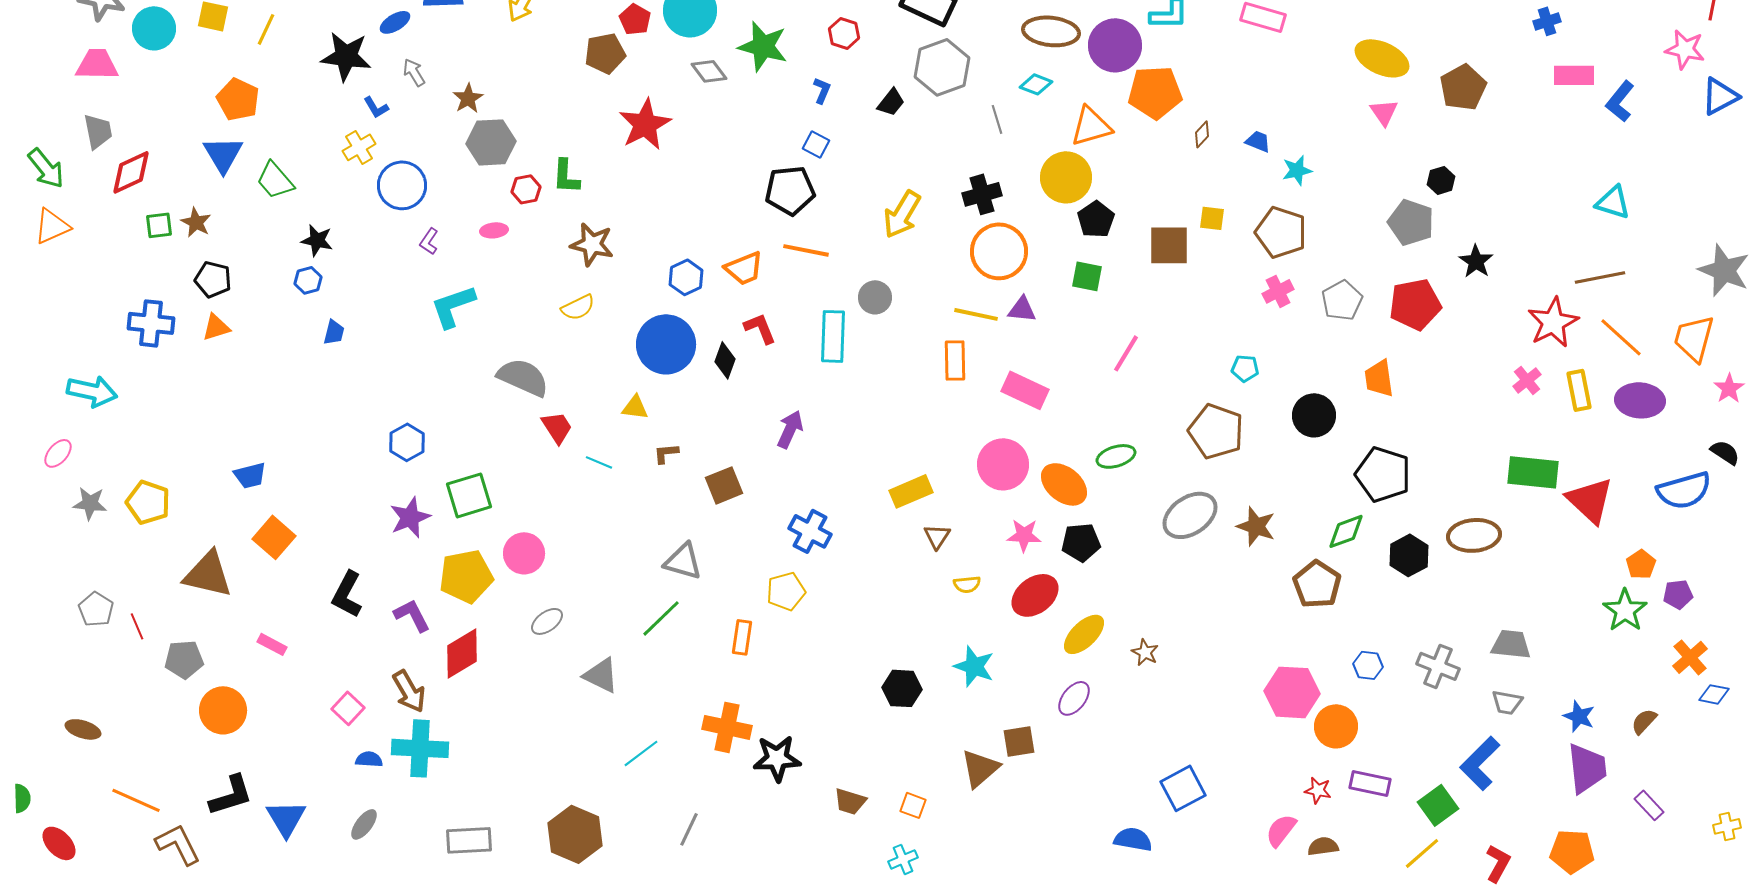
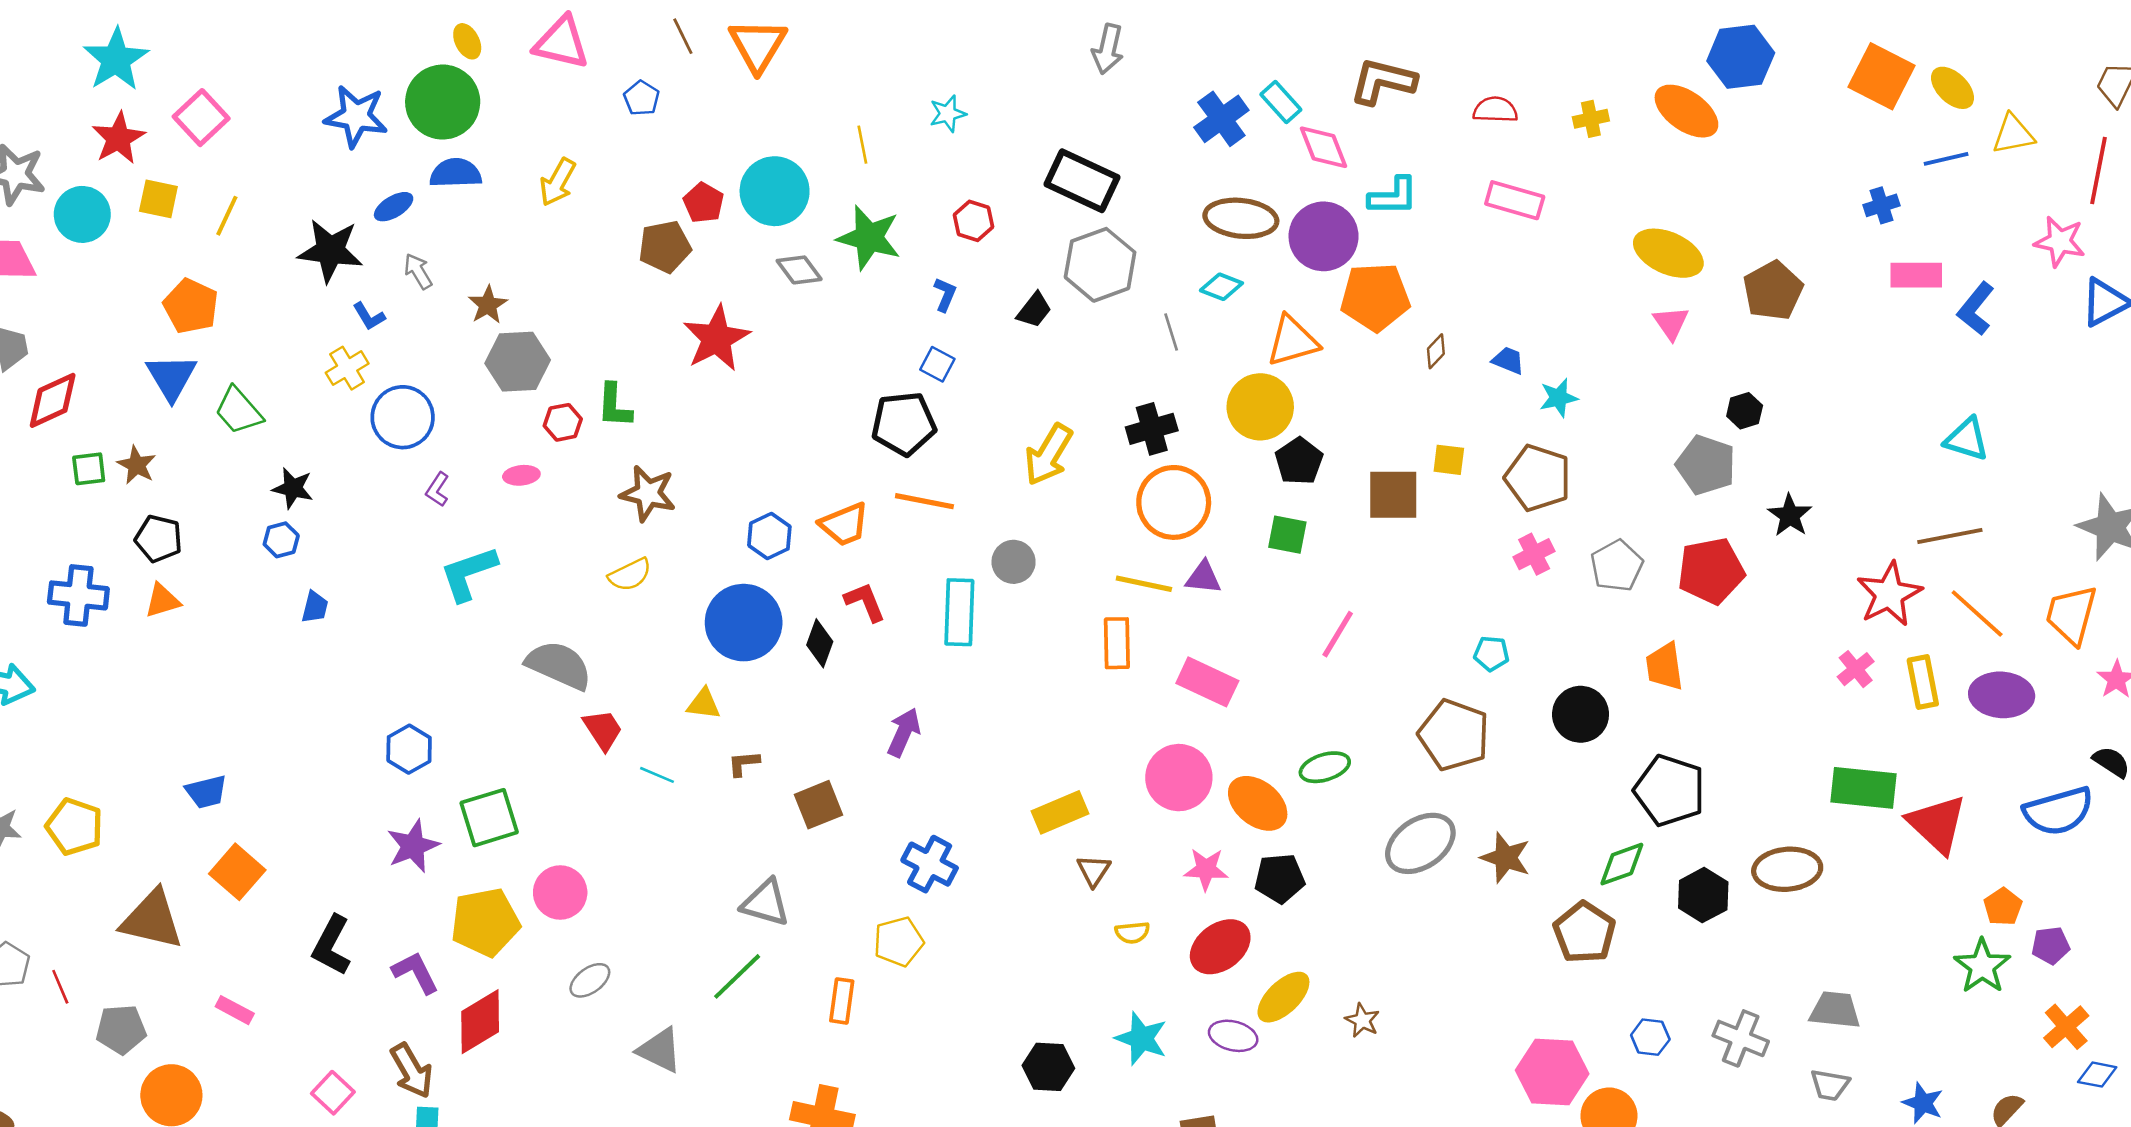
purple ellipse: (1074, 698) -> (1233, 1036), moved, turned 66

